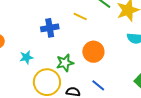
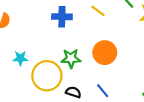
cyan star: (26, 57) -> (20, 58), moved

